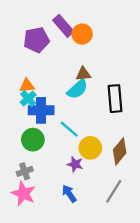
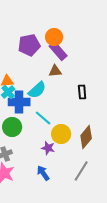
purple rectangle: (63, 26) -> (58, 51), moved
purple pentagon: (36, 40) -> (29, 45), moved
cyan semicircle: (77, 89) -> (37, 90), moved
black rectangle: (115, 99) -> (82, 92), size x0.6

